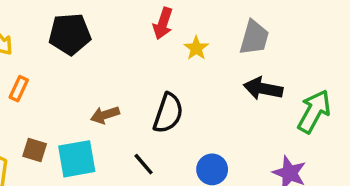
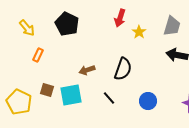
black pentagon: (70, 34) -> (67, 24), turned 30

